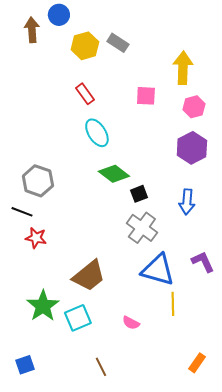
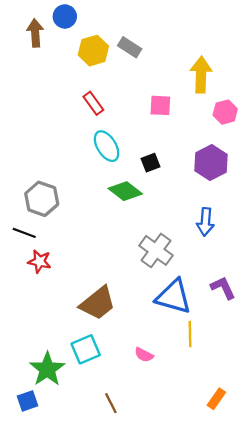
pink hexagon: (194, 107) -> (225, 112), moved
black square: (139, 194) -> (150, 163), moved
green star: (43, 306) -> (47, 369), moved

